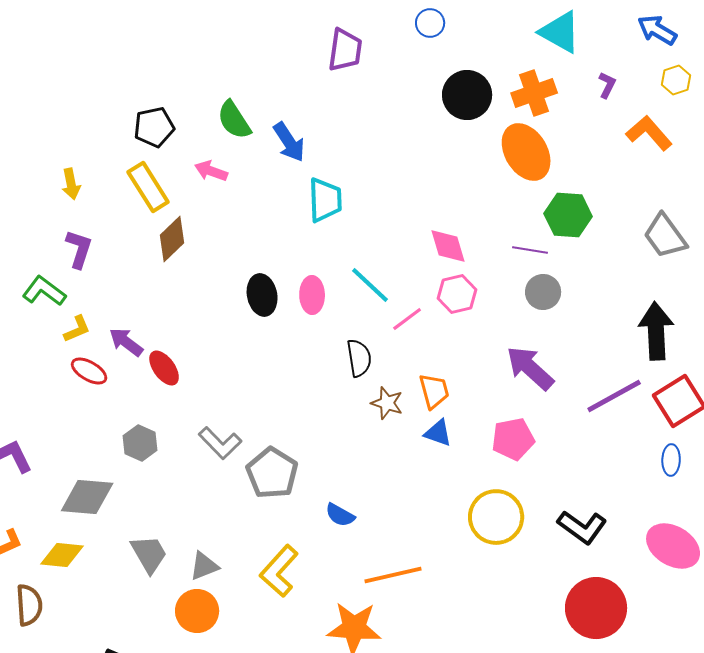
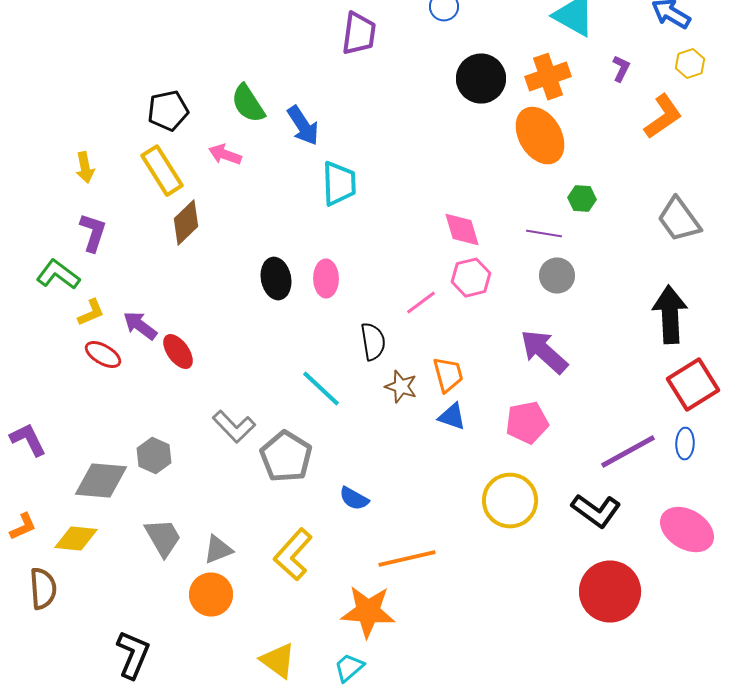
orange L-shape: (649, 133) -> (663, 117), turned 96
green hexagon: (568, 215) -> (582, 199), size x0.6
cyan line: (370, 285) -> (321, 389), moved
purple line: (614, 396) -> (628, 452), moved
gray hexagon: (140, 443) -> (154, 456), moved

